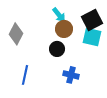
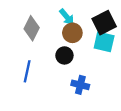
gray diamond: (16, 34) -> (32, 28), moved
blue line: (25, 75) -> (27, 71), moved

